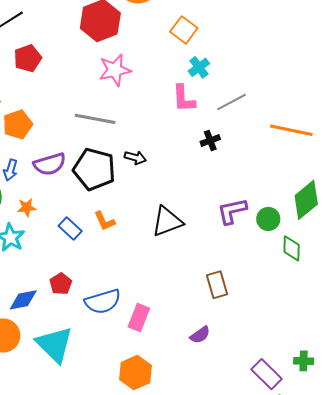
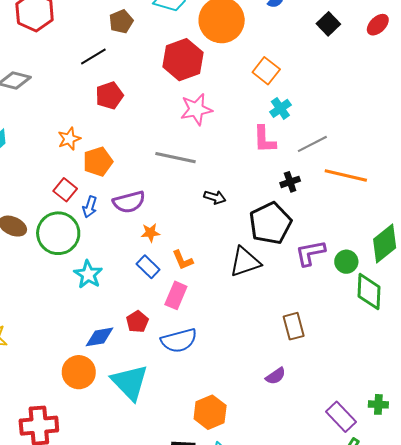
orange line: (291, 130) -> (346, 176), moved
black pentagon: (94, 169) -> (270, 223), moved, turned 30
orange star: (27, 207) -> (150, 233), moved
green diamond: (292, 248) -> (369, 292), size x1.4
pink rectangle: (139, 318) -> (176, 295), moved

